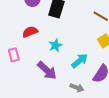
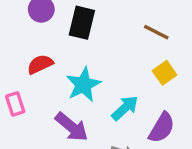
cyan star: (55, 45) -> (83, 85), size x1.5

